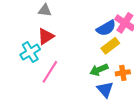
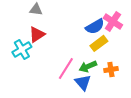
pink line: (50, 72) -> (66, 68), moved
blue triangle: (105, 89) -> (83, 82), moved

